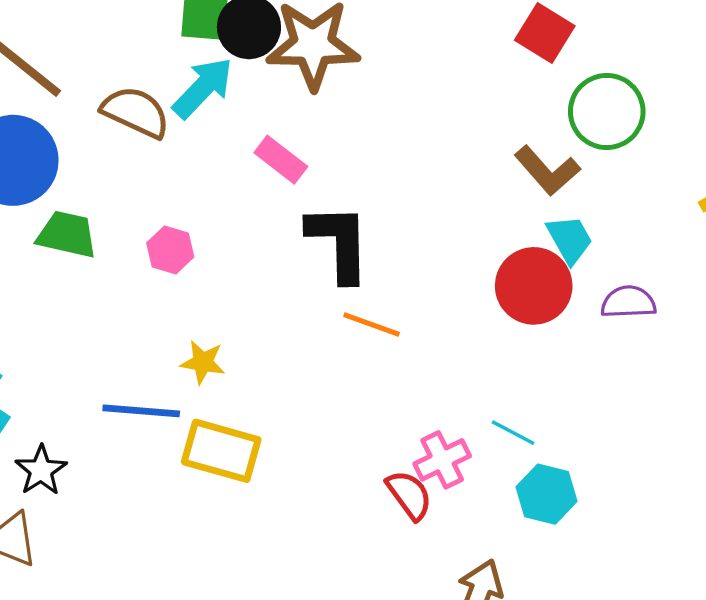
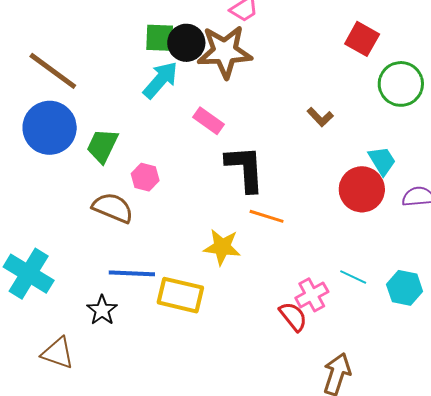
brown semicircle: (136, 112) -> (113, 208), moved
brown L-shape: (547, 171) -> (320, 117), moved, size x0.7
green trapezoid: (67, 234) -> (102, 146), moved, turned -75
yellow star: (203, 362) -> (222, 247), moved, size x1.4
black star: (41, 470) -> (102, 310), moved
cyan hexagon: (547, 494) -> (405, 288), moved

